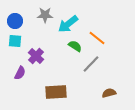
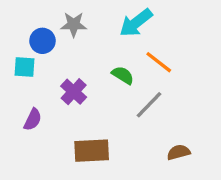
blue circle: (15, 21) -> (42, 41), moved
cyan arrow: (68, 24) -> (136, 23), moved
purple cross: (36, 56) -> (74, 92), moved

